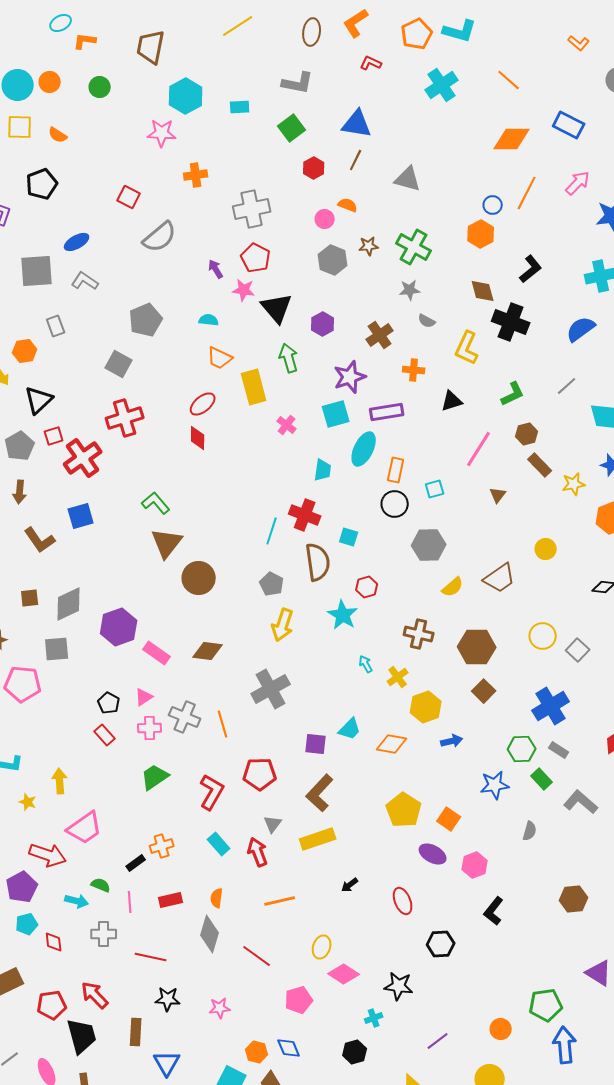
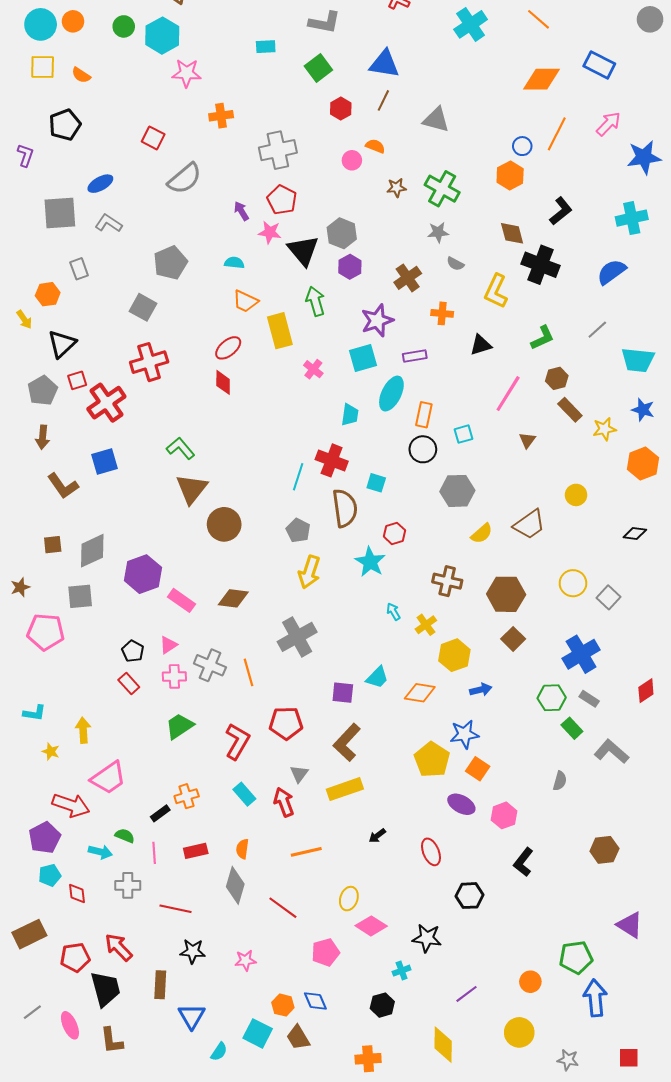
cyan hexagon: (186, 96) -> (162, 36), moved
gray hexagon: (333, 260) -> (342, 233), moved
purple rectangle: (387, 412) -> (415, 356), size x0.7
blue star: (495, 785) -> (464, 734), moved

